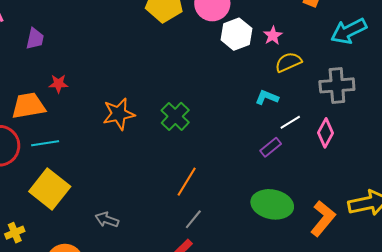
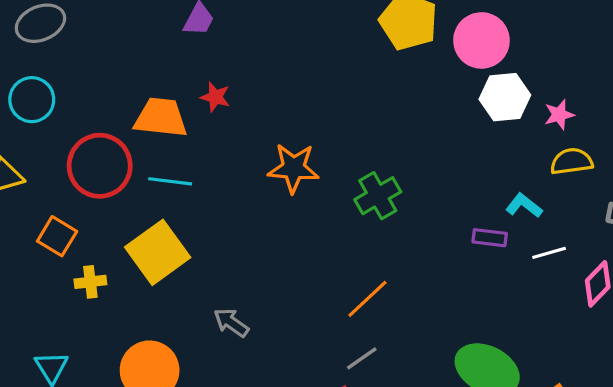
purple rectangle: (271, 147) -> (490, 238), moved, turned 30
yellow cross: (15, 233) -> (90, 282), moved

